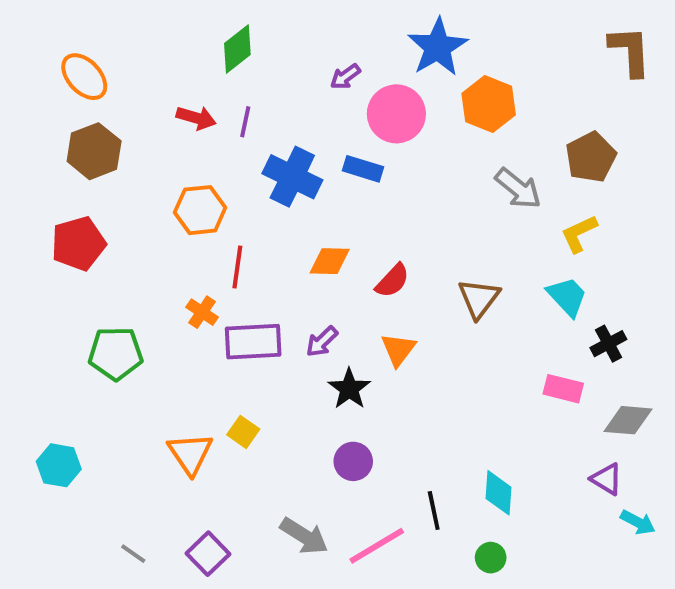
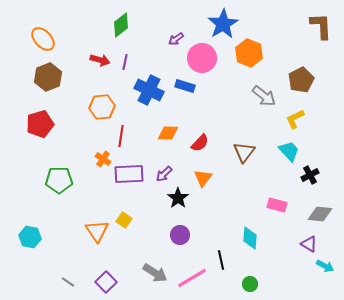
pink rectangle: (563, 389) -> (277, 205), moved
cyan diamond: (498, 493) -> (250, 238), moved

